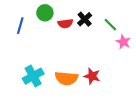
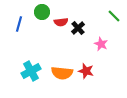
black cross: (85, 19) -> (78, 28), moved
green line: (110, 25) -> (114, 16), moved
pink star: (123, 42) -> (101, 44), moved

